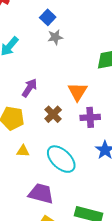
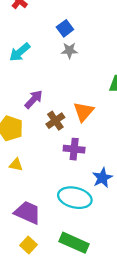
brown cross: (53, 114) -> (55, 121), moved
purple cross: (90, 117) -> (74, 149), moved
cyan ellipse: (61, 159) -> (75, 198), moved, turned -40

